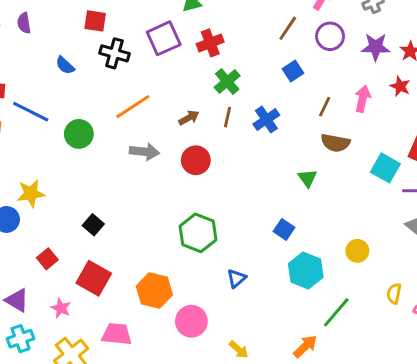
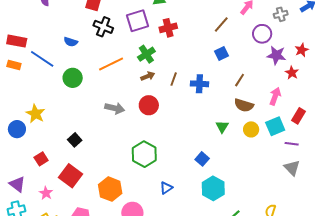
purple circle: (330, 36) -> (262, 34), moved
purple star: (376, 47) -> (276, 55), moved
blue semicircle: (65, 65) -> (71, 42), moved, turned -32
green cross: (227, 82) -> (146, 54), moved
pink arrow: (363, 99) -> (275, 96), moved
blue cross: (266, 120) -> (199, 84), turned 30
gray arrow: (144, 152) -> (115, 108), moved
cyan square: (385, 168) -> (275, 126), turned 30
yellow star: (31, 193) -> (35, 114), turned 30
yellow circle: (357, 251) -> (251, 129), moved

